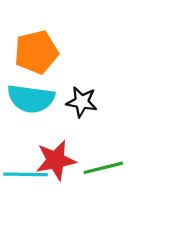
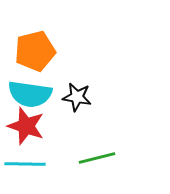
red star: (56, 160) -> (26, 126), moved, turned 30

